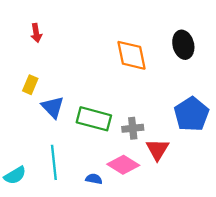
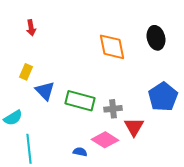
cyan line: (54, 162) -> (29, 149), moved
cyan semicircle: (15, 175) -> (13, 118), moved

